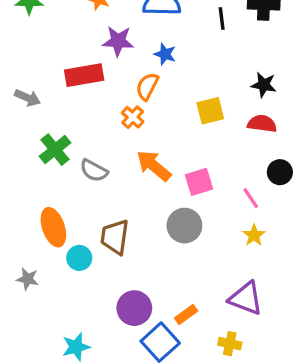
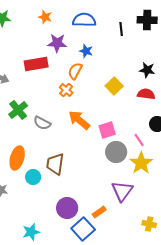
yellow square: (210, 111) -> (114, 86), turned -30
gray circle: (184, 226) -> (116, 152), moved
orange ellipse: (53, 227) -> (17, 158), turned 35
yellow star: (254, 235) -> (141, 163), size x1.6
purple triangle: (246, 298) -> (122, 191), moved, turned 45
yellow cross: (230, 344) -> (149, 224), moved

